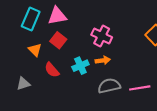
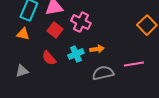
pink cross: (102, 36) -> (81, 22), moved
orange triangle: (35, 50) -> (23, 34), moved, turned -32
pink line: (140, 88) -> (134, 64), moved

